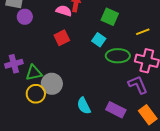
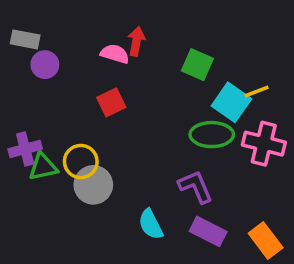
cyan square: (99, 40) -> (231, 102), moved, size x1.5
green triangle: (34, 73) -> (43, 167), moved
purple L-shape: (138, 85) -> (196, 187), moved
yellow circle: (36, 94) -> (81, 162), moved

